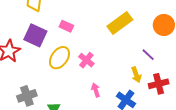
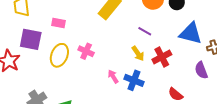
pink arrow: (96, 90) -> (113, 76), moved

